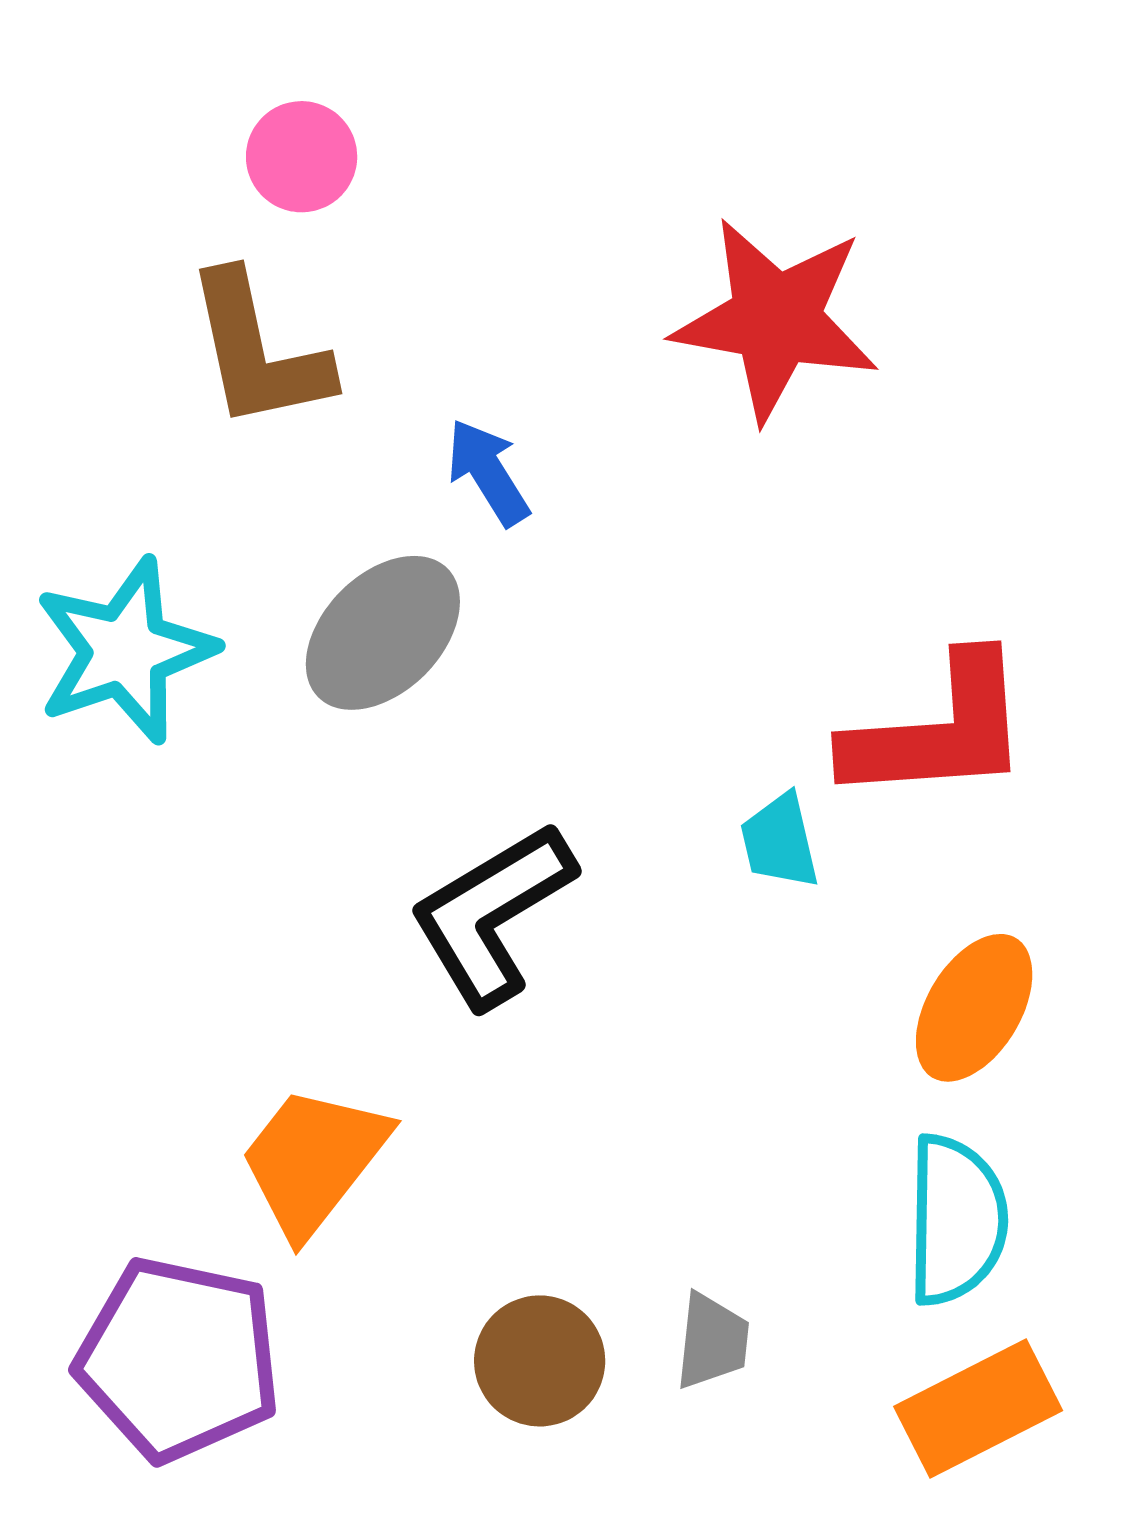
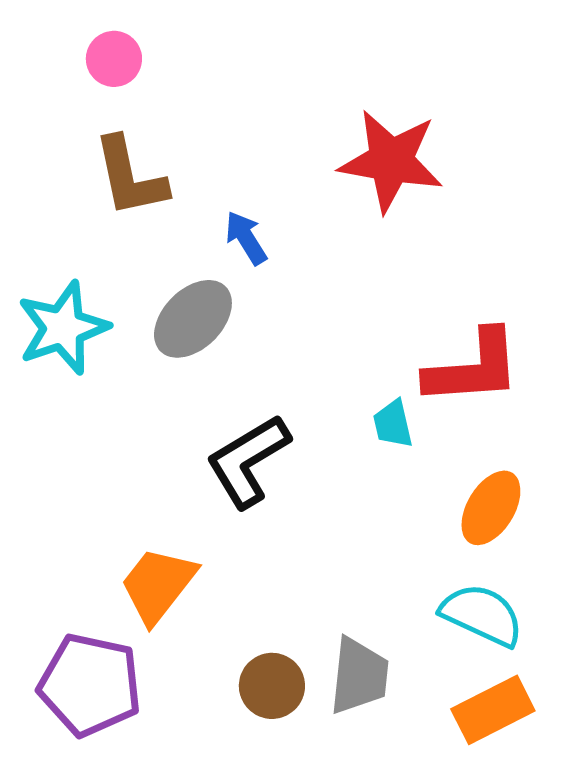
pink circle: (302, 157) -> (114, 59), moved
cyan semicircle: (956, 1220) -> (482, 615), turned -66
gray trapezoid: (712, 1341) -> (359, 676), size x1.6

